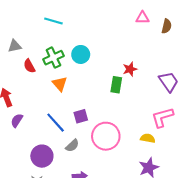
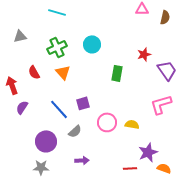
cyan circle: (81, 54) -> (92, 44), moved
red semicircle: (29, 66) -> (34, 72), moved
red star: (130, 69) -> (144, 54), moved
pink circle: (106, 136) -> (107, 122), size x0.7
yellow semicircle: (148, 138) -> (132, 124), moved

